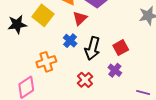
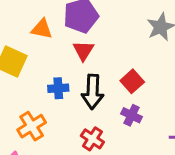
red triangle: (80, 18) -> (83, 51), moved
blue cross: (70, 41) -> (58, 88), turned -32

